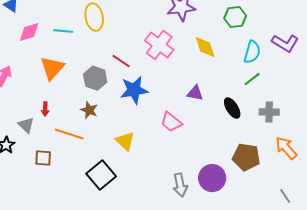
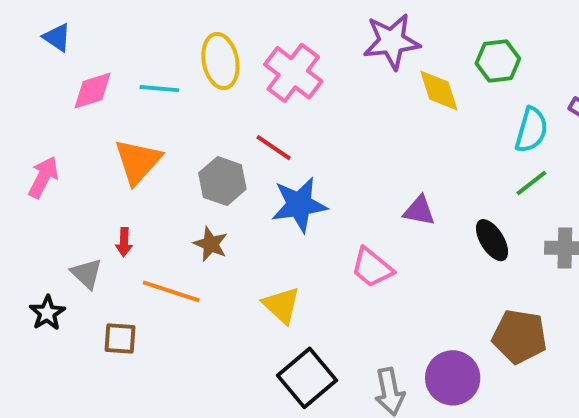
pink cross: (159, 45) -> (293, 73), moved
yellow diamond: (205, 47) -> (439, 91), moved
black square: (101, 175) -> (307, 378), moved

